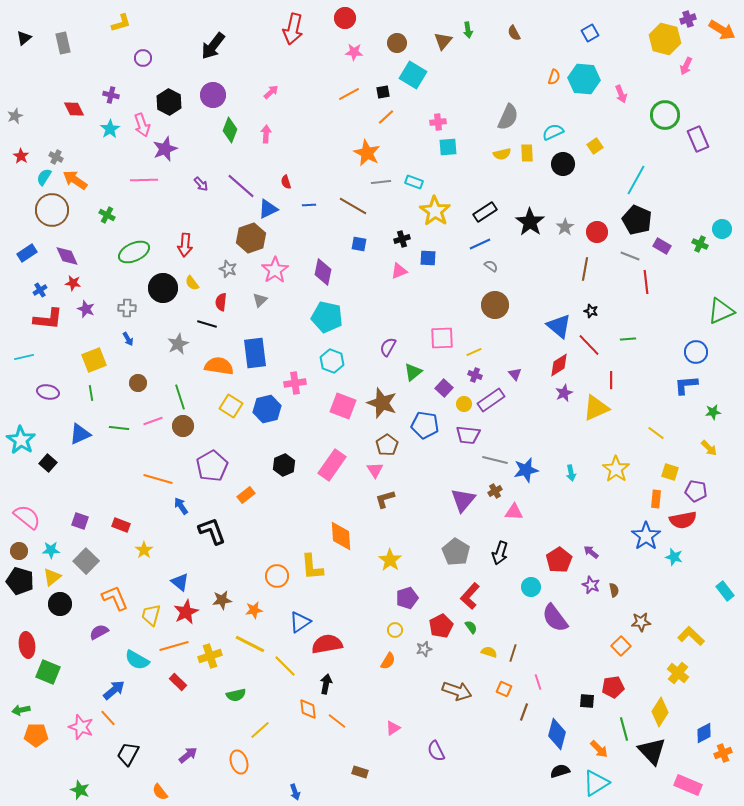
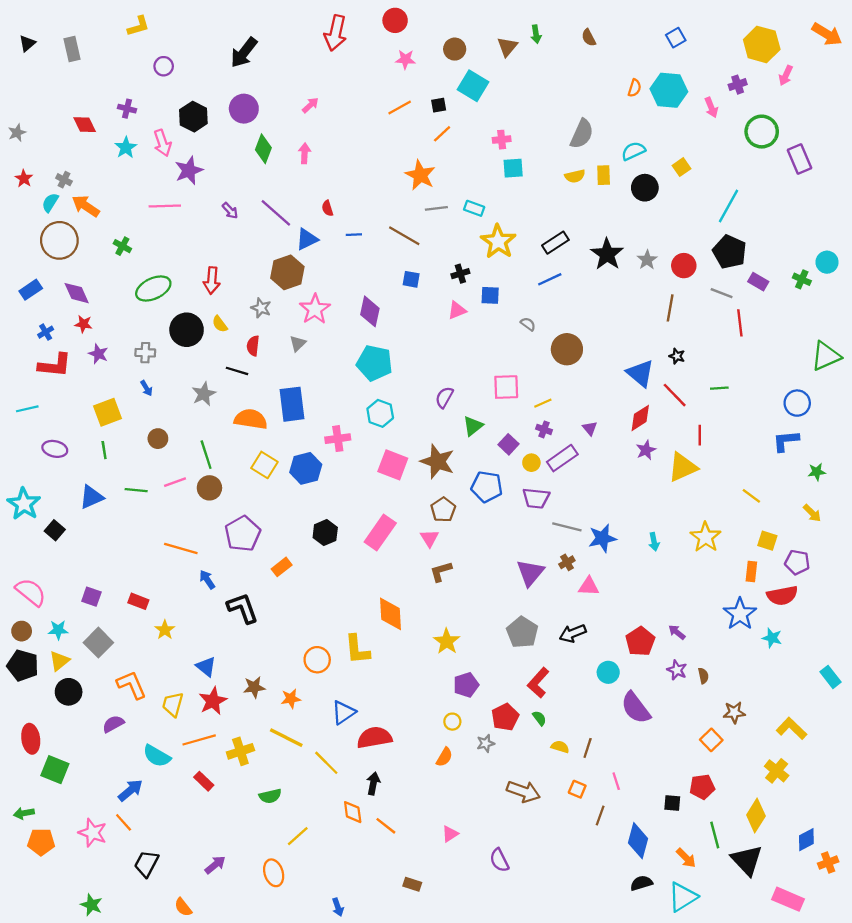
purple cross: (688, 19) -> (738, 85), moved
gray semicircle: (491, 266) -> (528, 324), moved
black arrow: (500, 553) -> (573, 633), turned 50

